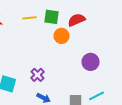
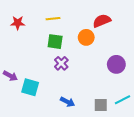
green square: (52, 17) -> (55, 42), moved
purple cross: (38, 75) -> (61, 63), moved

